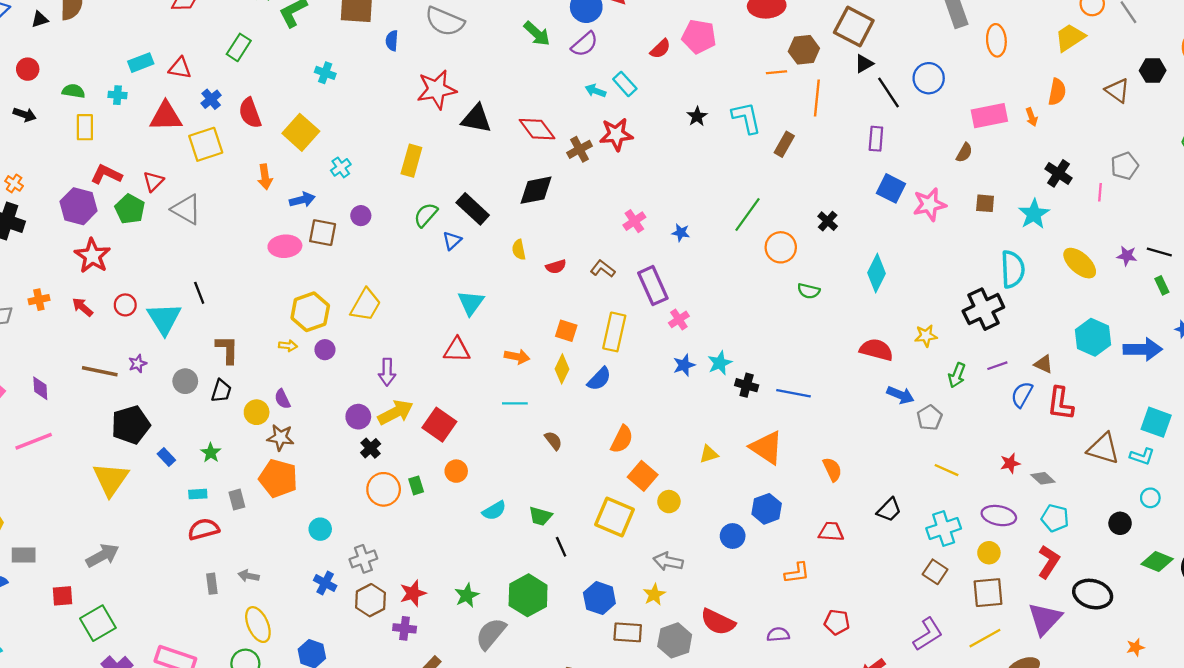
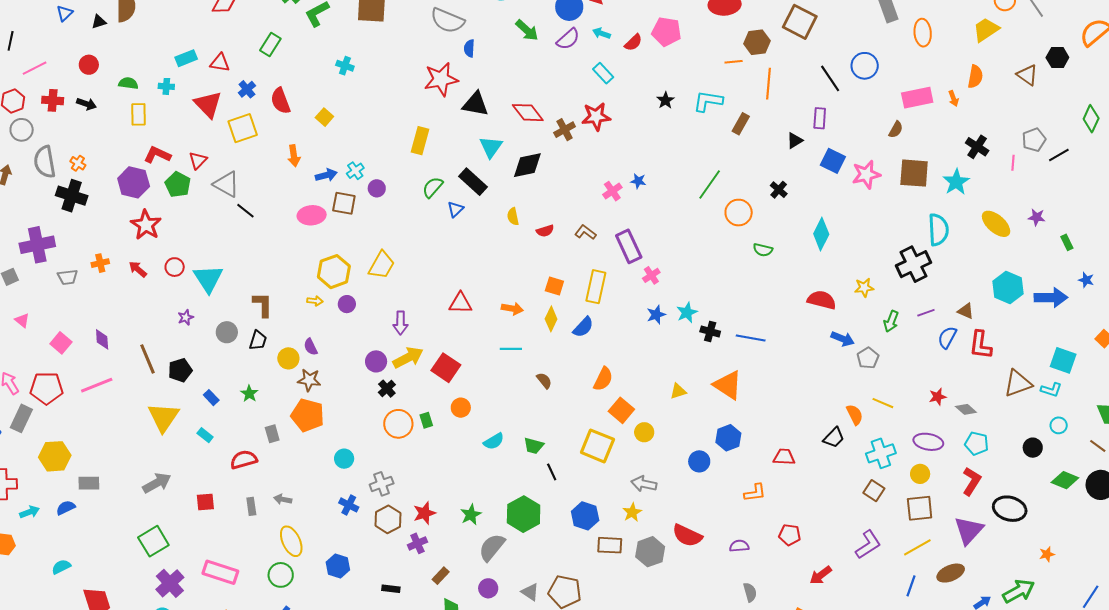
blue semicircle: (392, 41) -> (469, 48), moved
black triangle: (864, 64) -> (795, 141), moved
cyan arrow: (595, 91) -> (601, 33), moved
red triangle: (166, 116) -> (208, 104), turned 48
cyan L-shape: (746, 118) -> (708, 101), turned -68
yellow square: (301, 132) -> (324, 117), size x0.6
cyan cross: (341, 167) -> (355, 171), moved
brown square: (985, 203) -> (914, 173), size x1.8
blue star: (681, 233) -> (638, 181), moved
black line: (1159, 252) -> (1059, 155), moved, turned -45
black line: (199, 293) -> (245, 211), moved, turned -30
cyan triangle: (471, 303) -> (491, 147), moved
brown line: (100, 371) -> (148, 359), moved, turned 56
black pentagon: (131, 425) -> (180, 370), size x0.7
brown triangle: (1103, 449) -> (1018, 383), turned -36
orange semicircle: (832, 469) -> (855, 415), moved
cyan rectangle: (198, 494) -> (205, 435), moved, turned 42
red square: (63, 596) -> (205, 502), moved
purple cross: (405, 628) -> (417, 543), turned -30

